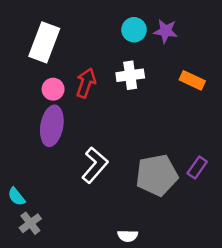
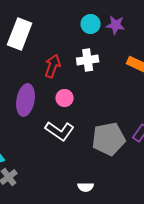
pink circle: (53, 89) -> (65, 98), moved
white L-shape: (95, 165) -> (60, 131), turned 84

